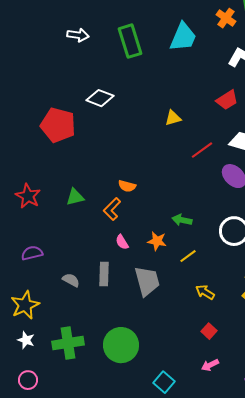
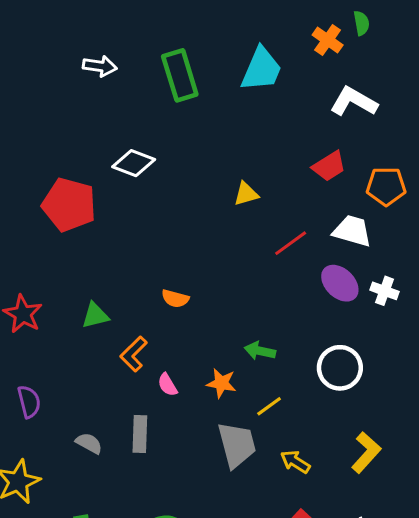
orange L-shape: (112, 209) -> (134, 354), moved
purple semicircle: (32, 253) -> (29, 402), turned 90
gray trapezoid: (147, 281) -> (237, 445), moved

